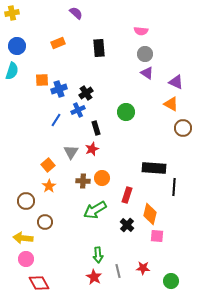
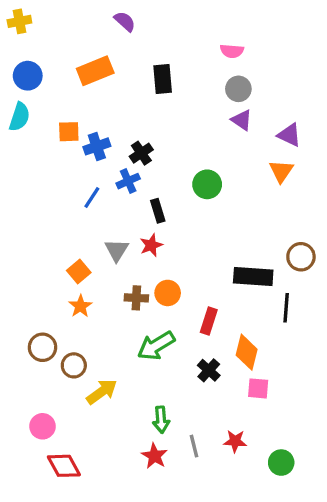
orange rectangle: (58, 43) -> (95, 71), size x1.5
orange triangle: (171, 104) -> (281, 171), turned 35
brown circle: (183, 128) -> (301, 257), moved
brown circle: (26, 201) -> (43, 347), moved
yellow arrow: (23, 238) -> (102, 392), moved, turned 138

